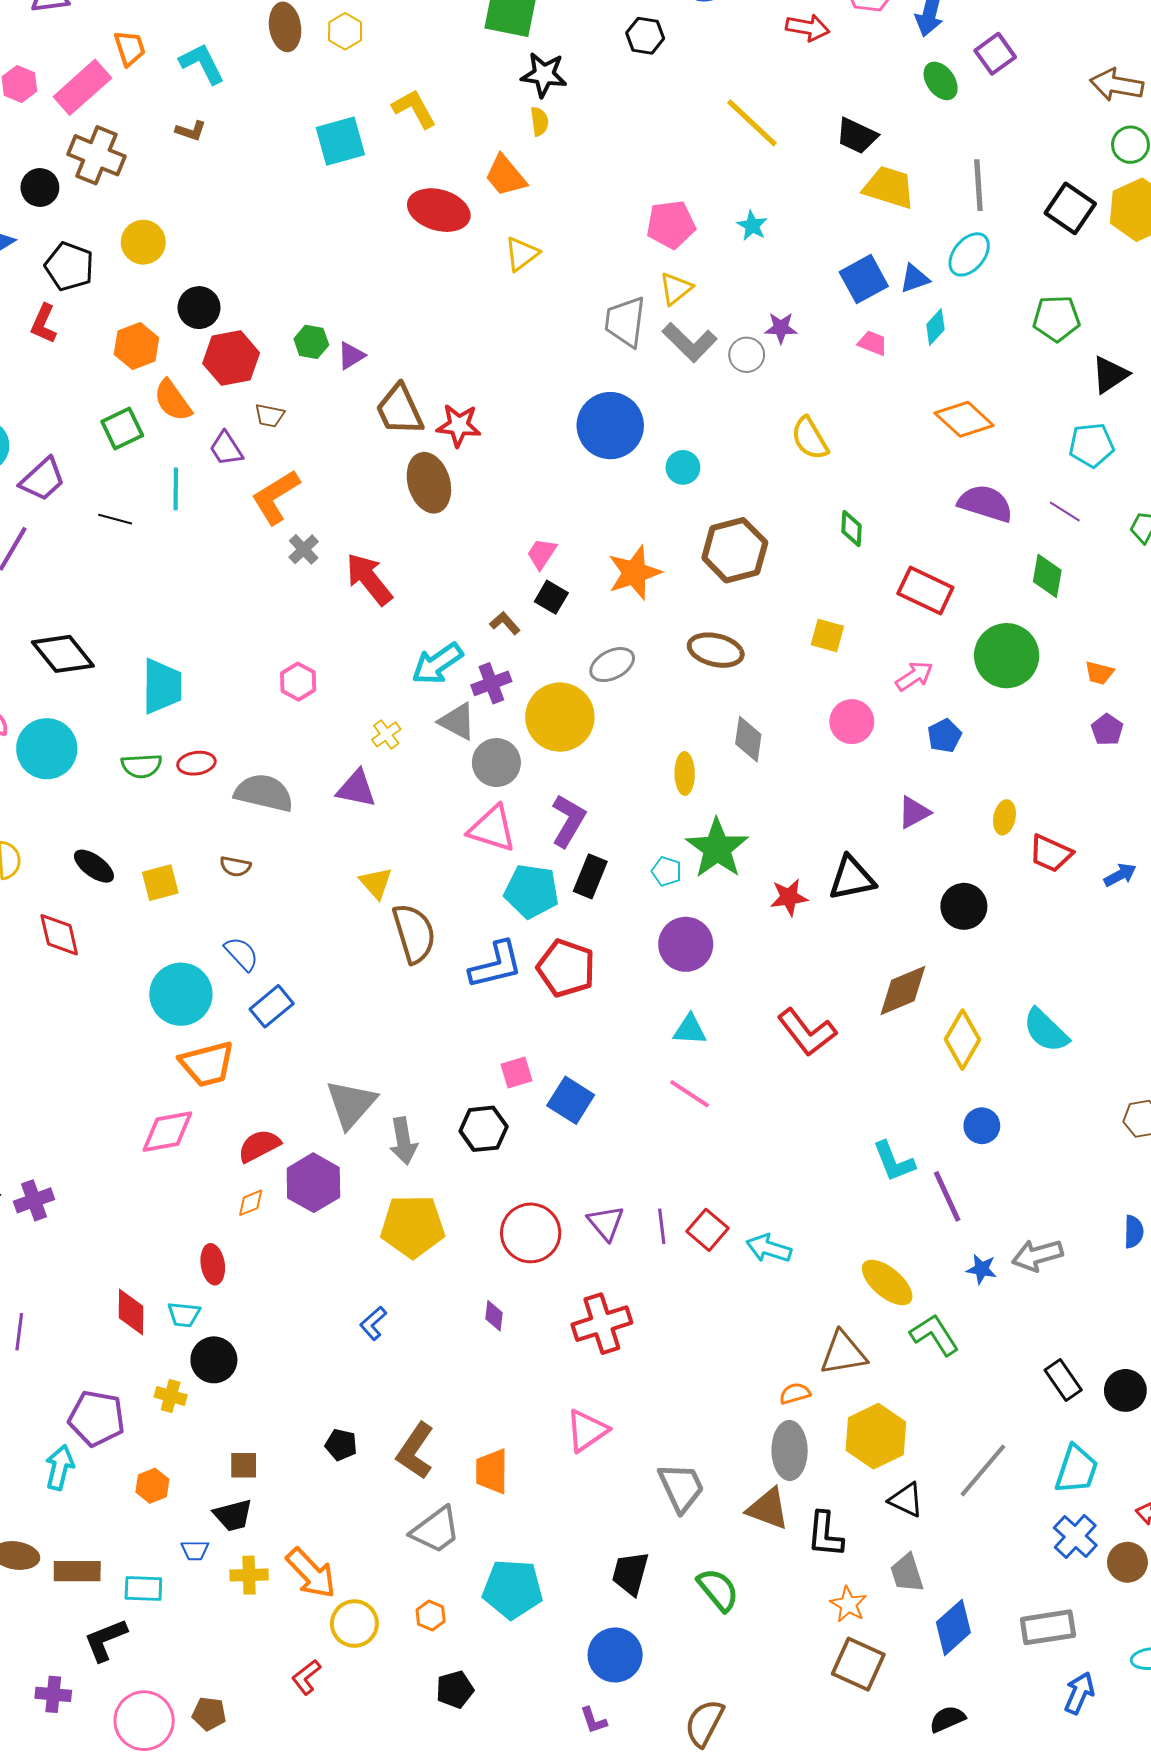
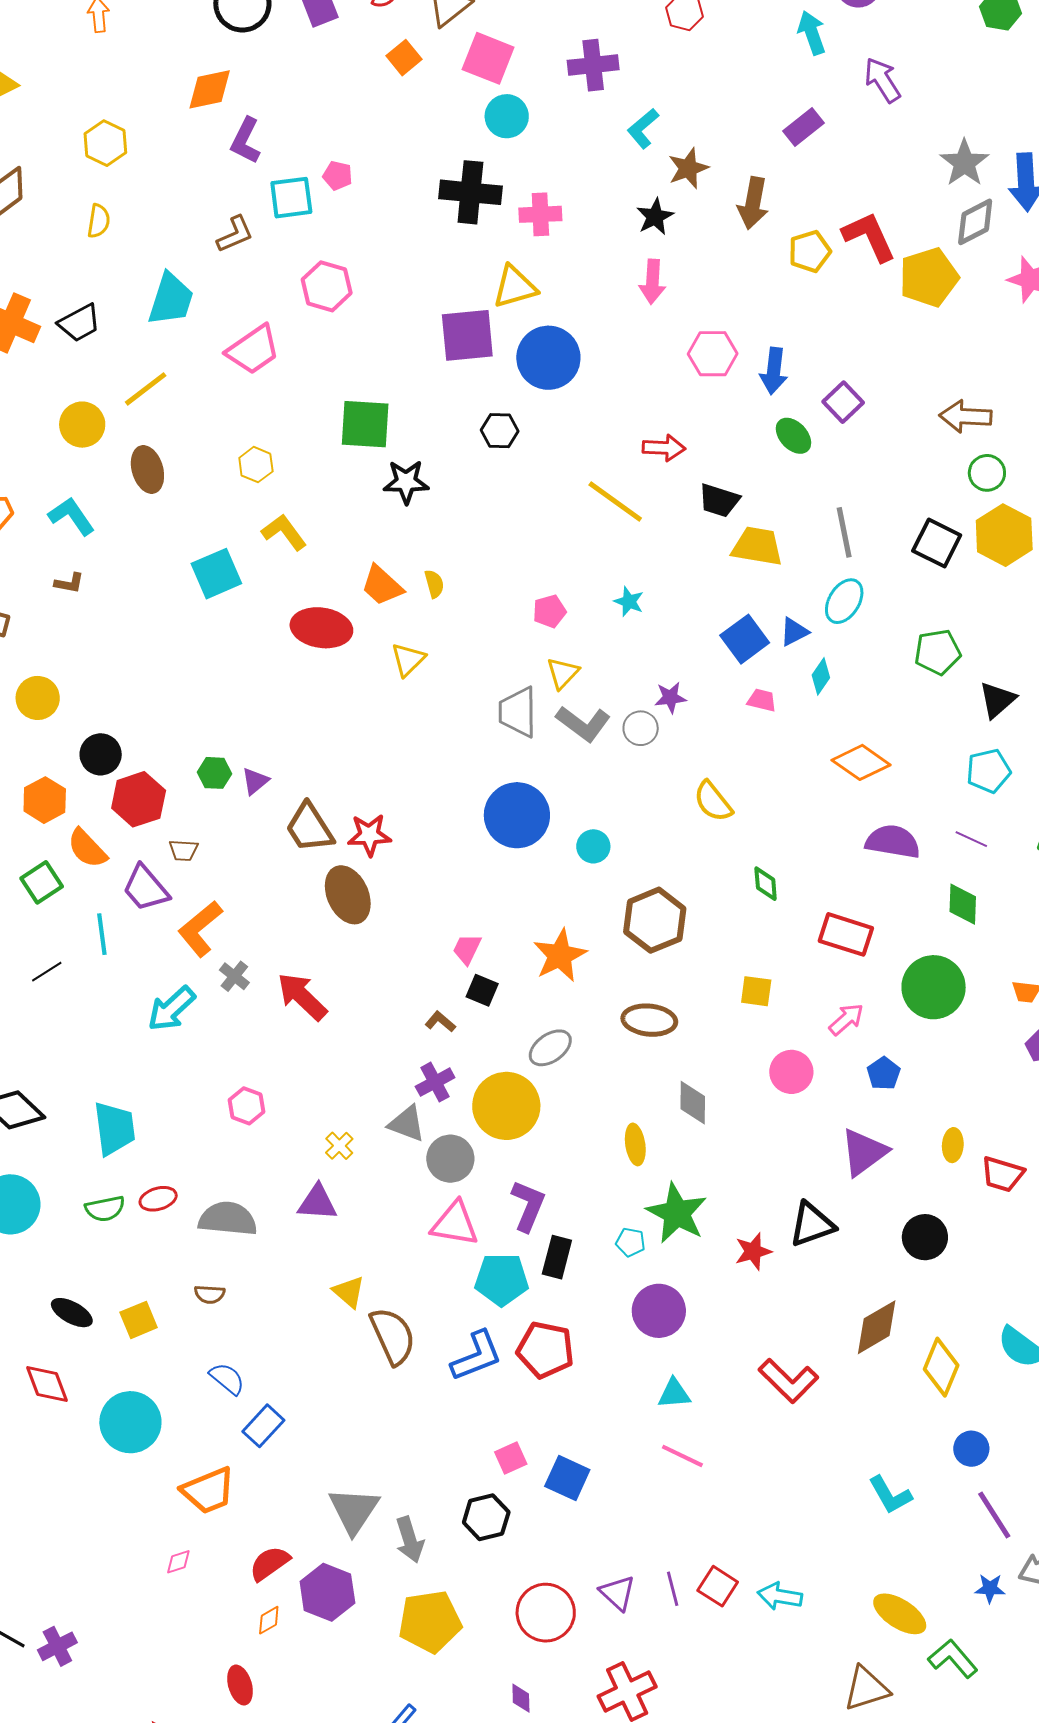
red arrow: (808, 28) -> (664, 448), moved
yellow hexagon: (345, 31) -> (256, 465), moved
yellow semicircle: (539, 121) -> (434, 584), moved
pink pentagon: (671, 225) -> (549, 611), size x0.7
purple trapezoid: (226, 449) -> (146, 888), size x1.4
black line: (115, 519) -> (47, 972), turned -40
cyan arrow: (437, 664) -> (171, 1009), moved
purple triangle: (914, 812) -> (864, 1152), size x1.5
cyan circle: (181, 994) -> (130, 1422), moved
pink diamond: (167, 1132) -> (178, 1562), size x0.5
purple line: (947, 1196) -> (994, 1515), moved

